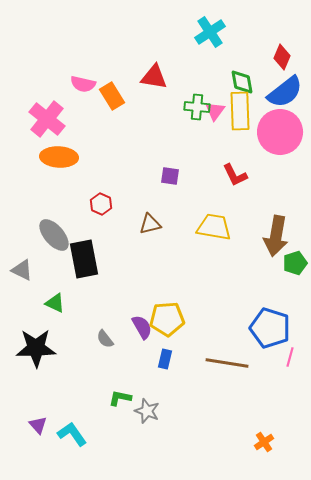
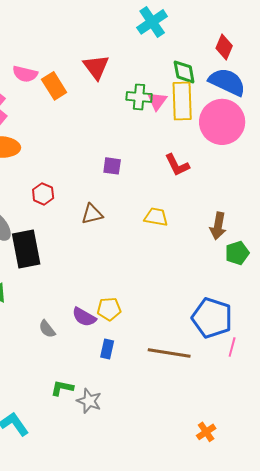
red triangle: (154, 77) -> (96, 67), turned 44
blue semicircle: (285, 92) -> (227, 82), turned -117
yellow trapezoid: (214, 227) -> (156, 217), size x0.7
brown arrow: (276, 236) -> (218, 226), size x0.7
yellow pentagon: (167, 319) -> (109, 309), size x0.7
purple semicircle: (142, 327) -> (84, 317), turned 150

